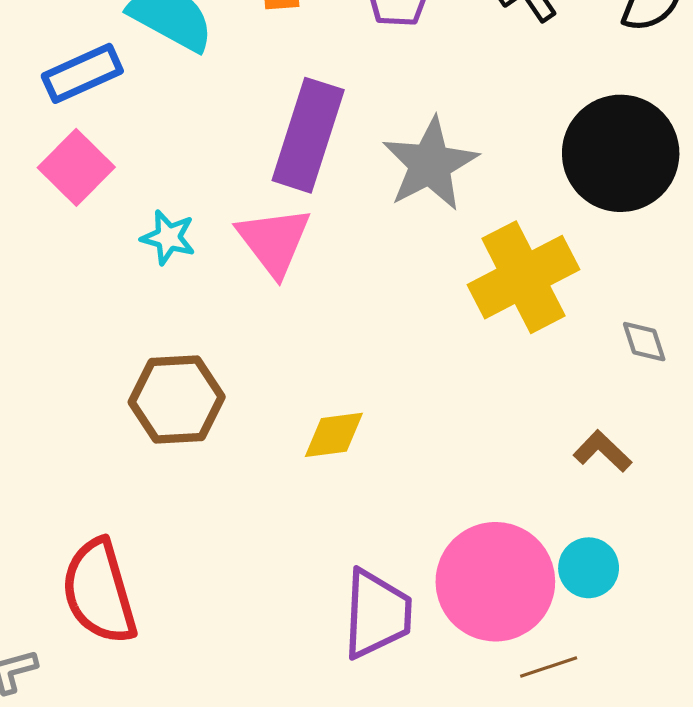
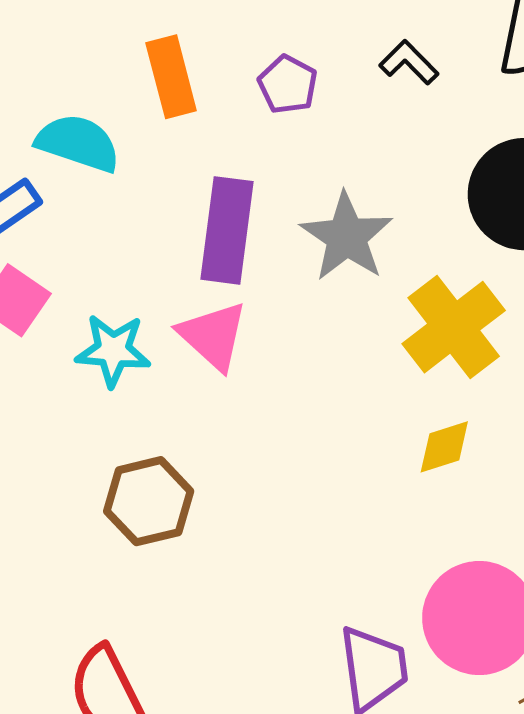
cyan star: (168, 237) -> (113, 350), size x1.4
yellow diamond: (334, 435) -> (444, 447), moved

